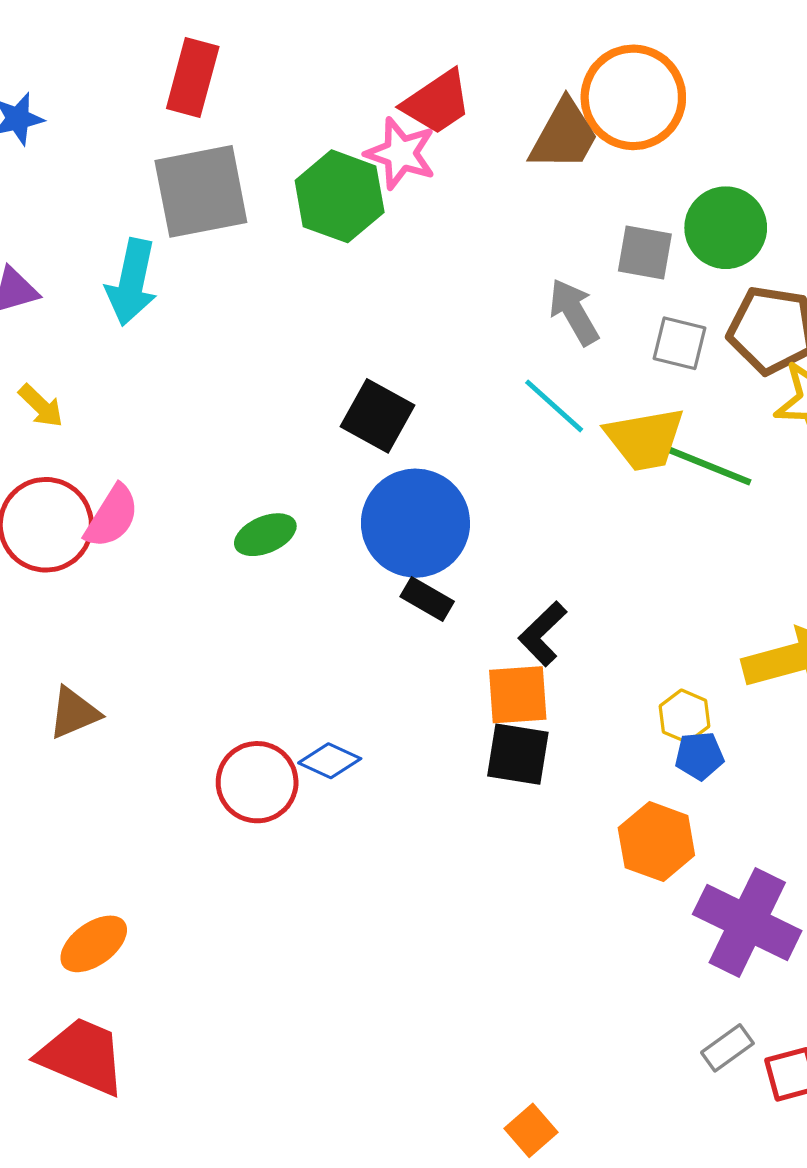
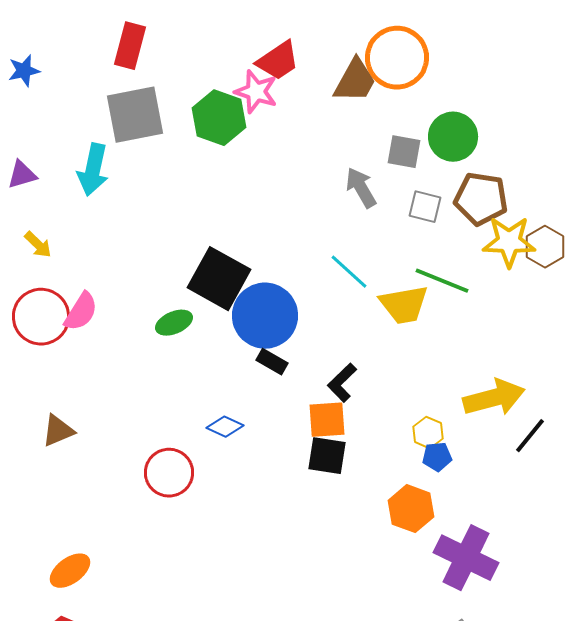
cyan line: (554, 406) -> (349, 272), moved
black square: (378, 416) -> (219, 279), moved, size x1.4
yellow trapezoid: (645, 439) -> (404, 305), moved
blue diamond: (330, 761) -> (225, 427), moved

